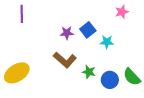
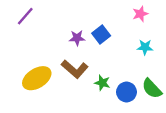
purple line: (22, 14) -> (25, 16), turned 42
cyan star: (107, 42) -> (145, 47), moved
yellow ellipse: (17, 73) -> (37, 78), moved

